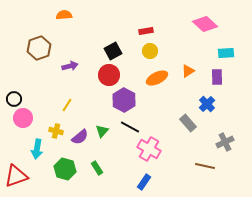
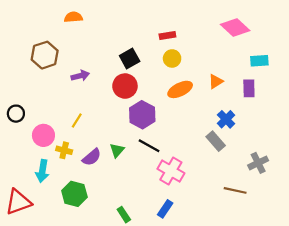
blue cross: (207, 104) -> (226, 119), moved
pink circle: (23, 118) -> (43, 135), moved
green rectangle: (97, 168) -> (124, 215), moved

